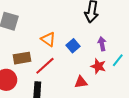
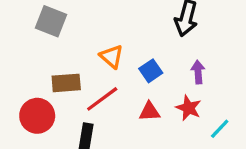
cyan line: (118, 60) -> (220, 129), moved
red triangle: (81, 82) -> (150, 112), moved

